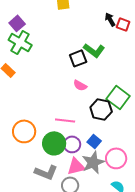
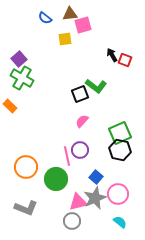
pink semicircle: (80, 85) -> (82, 121), turned 104
green square: (118, 97) -> (120, 133), turned 30
black hexagon: (101, 109) -> (120, 150), moved
pink line: (65, 120) -> (67, 156), turned 72
purple circle: (72, 144) -> (80, 150), moved
gray L-shape: (46, 172) -> (26, 208), moved

